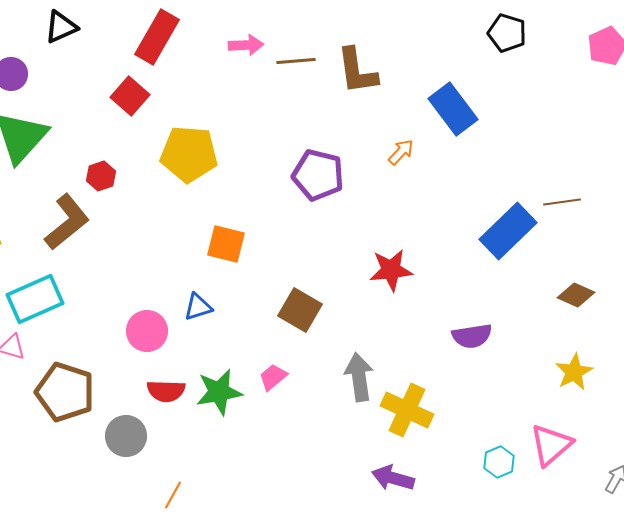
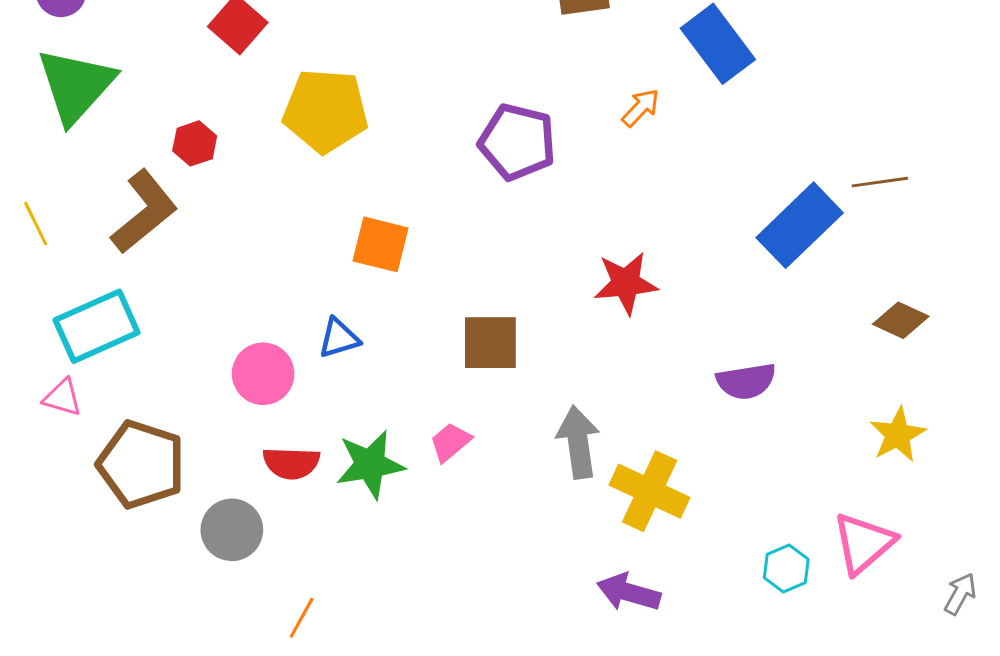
brown square: (300, 310) -> (490, 343), turned -30

